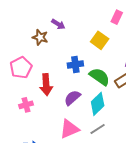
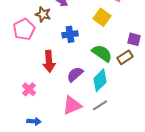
blue cross: (75, 65) -> (70, 34), moved
pink pentagon: (21, 68) -> (24, 29), moved
pink cross: (26, 105) -> (29, 89), moved, turned -32

